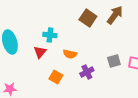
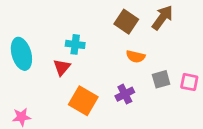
orange semicircle: (70, 54) -> (136, 56), moved
orange square: (56, 77) -> (83, 101), size x1.5

